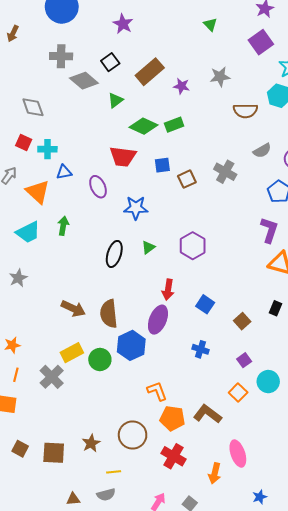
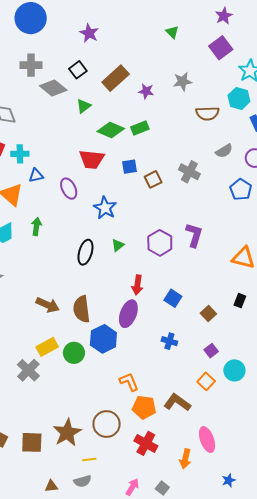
blue star: (136, 208) -> (105, 208), turned 30
purple L-shape: (269, 230) -> (194, 235), moved
brown star: (91, 443) -> (67, 433), size x1.6

